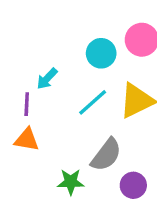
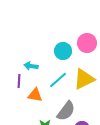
cyan arrow: (47, 79) -> (31, 66), turned 56
orange triangle: (27, 140) -> (35, 95), moved

